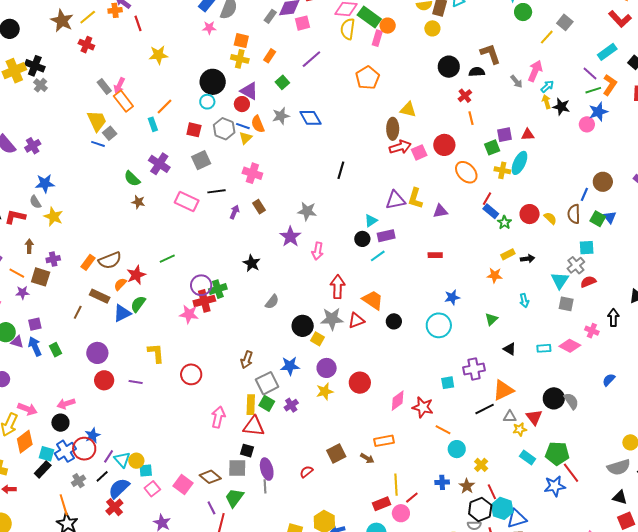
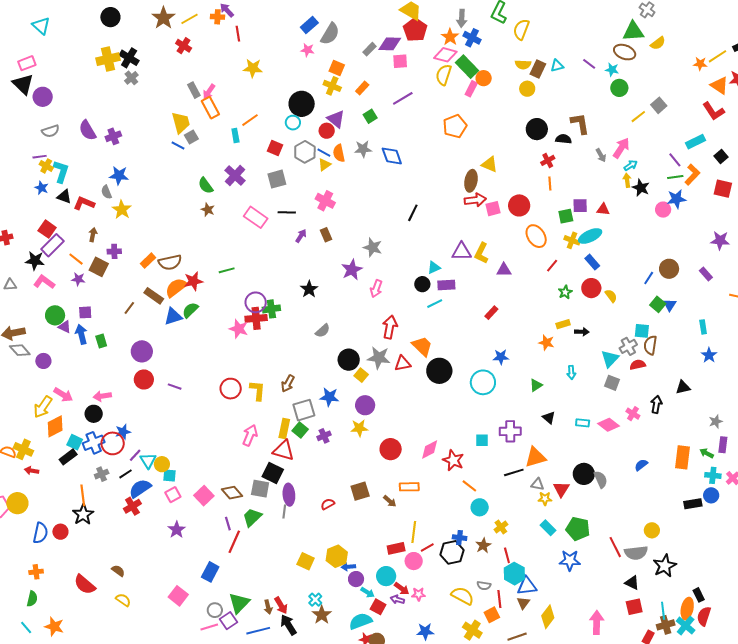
cyan ellipse: (519, 163) -> (590, 236), turned 30
blue rectangle: (491, 211) -> (592, 262), moved
brown semicircle: (574, 214) -> (650, 345), moved
red rectangle: (435, 255) -> (491, 313), turned -56
orange semicircle: (120, 284) -> (176, 288), size x1.6
black circle: (394, 321) -> (439, 371), size x1.6
yellow L-shape: (156, 353) -> (258, 390), moved
red circle: (360, 383) -> (391, 449), moved
black square: (247, 451) -> (273, 473), size x1.5
red line: (571, 473) -> (615, 547), moved
black hexagon: (480, 509) -> (452, 552), moved

